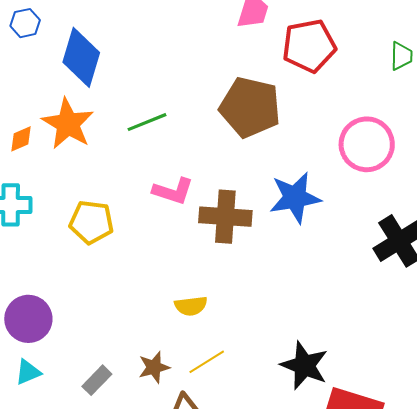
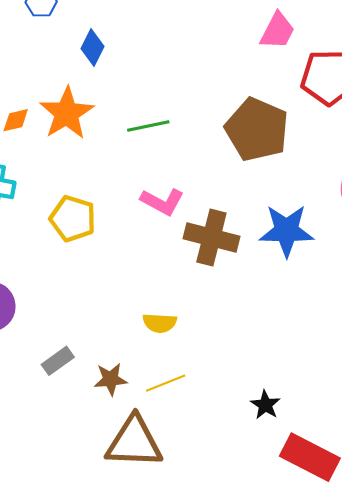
blue diamond: (81, 57) -> (93, 47), size x0.6
black star: (304, 365) -> (265, 405), size x0.6
gray rectangle: (97, 380) -> (58, 361), moved

